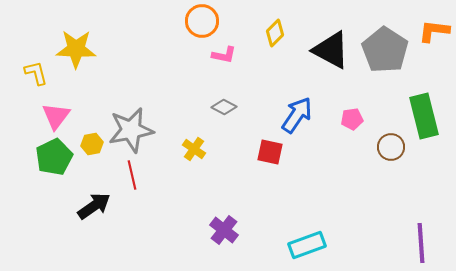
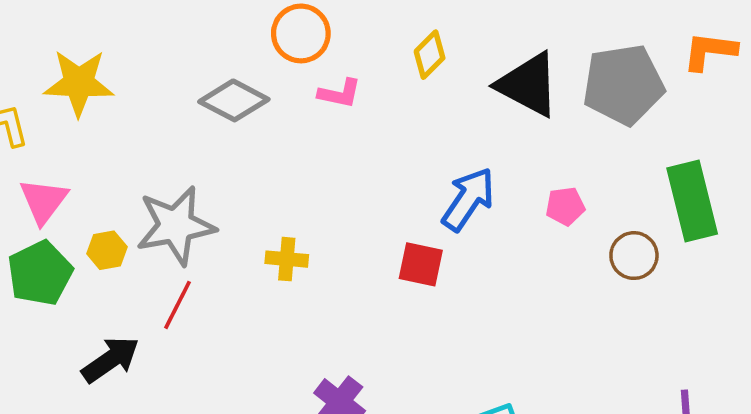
gray pentagon: (385, 50) -> (623, 85), turned 30
gray diamond: (224, 107) -> (234, 100), moved, size x1.5
yellow cross: (194, 149) -> (287, 259), turned -30
red line: (132, 175) -> (177, 305), turned 40

